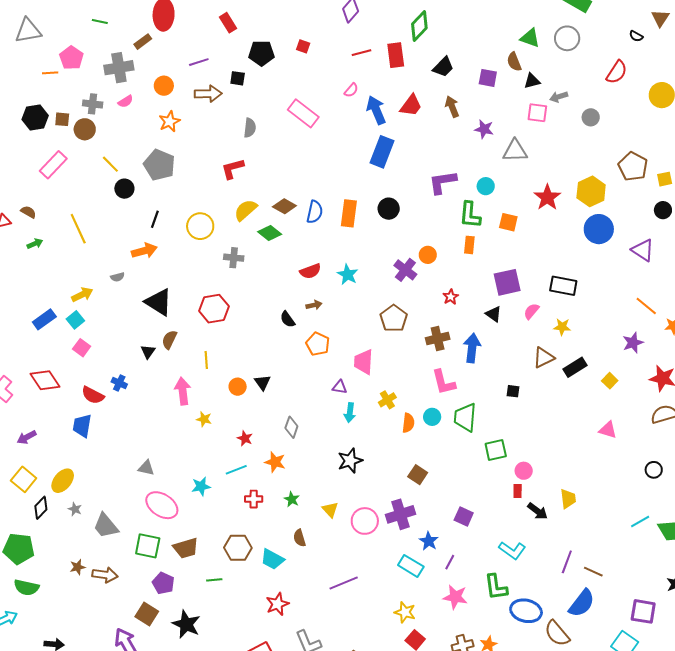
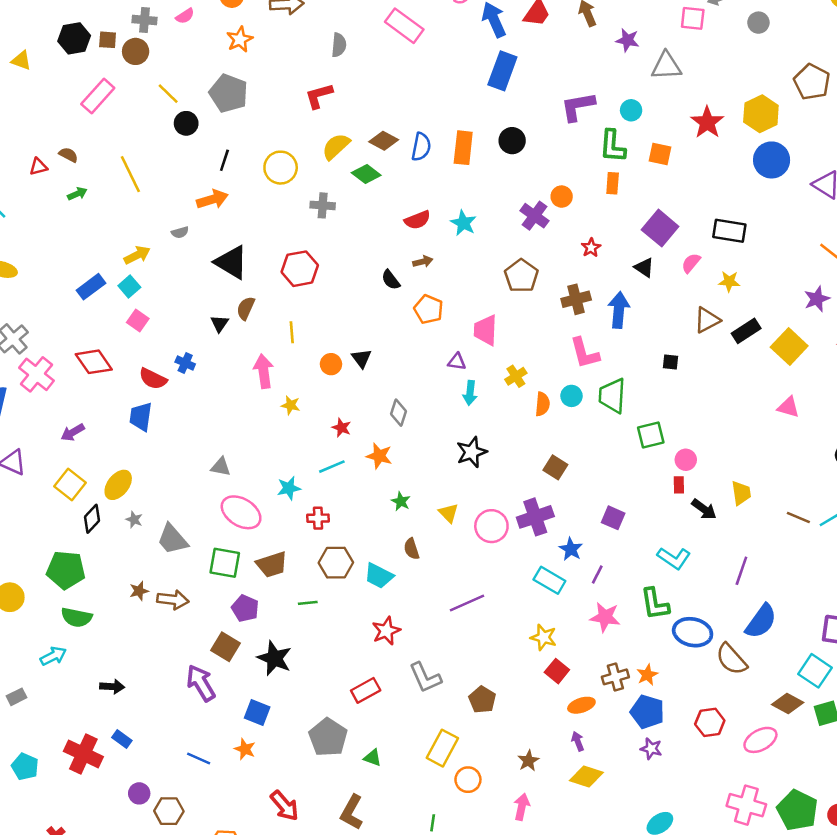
purple square: (507, 282) -> (660, 228), turned -36
yellow square: (610, 381) -> (789, 346), size x1.8
red cross: (254, 499) -> (318, 518), moved
brown line: (593, 572) -> (798, 518), moved

